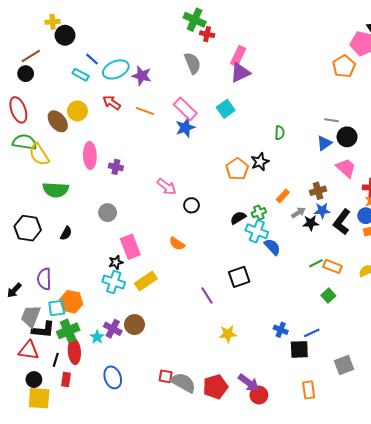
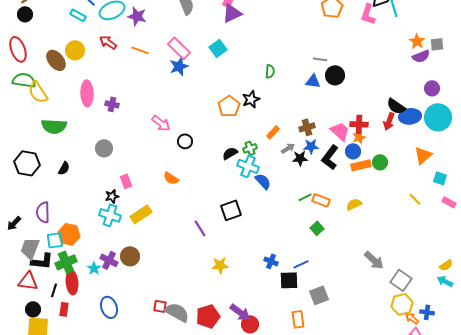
blue triangle: (324, 143) -> (313, 81), turned 42
pink trapezoid: (346, 168) -> (340, 131), moved
pink rectangle: (130, 247) -> (126, 181), size x0.6
gray square: (344, 365) -> (319, 295), moved

